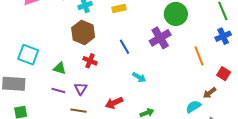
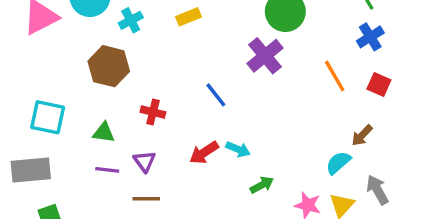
brown hexagon: (83, 32) -> (109, 66), moved
blue line: (124, 47) -> (216, 95), moved
red square: (224, 74) -> (379, 84), moved
cyan arrow: (139, 77) -> (238, 149), moved
red arrow: (114, 103) -> (204, 153), moved

